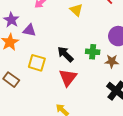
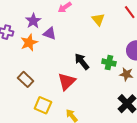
yellow square: (37, 63) -> (43, 105), moved
red triangle: (68, 78) -> (67, 82), moved

